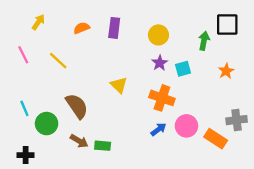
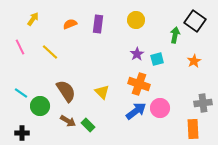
black square: (227, 24) -> (195, 21), turned 35
yellow circle: (158, 35) -> (136, 20), moved
yellow triangle: (119, 85) -> (102, 92), moved
cyan line: (24, 108) -> (21, 93), turned -32
blue arrow: (158, 129) -> (136, 111), size x1.5
orange rectangle: (216, 139) -> (193, 129), moved, turned 54
green rectangle: (103, 146) -> (88, 125), turned 40

